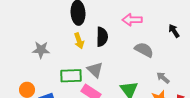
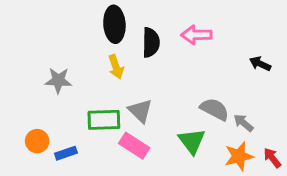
black arrow: (174, 31) -> (260, 64), moved, turned -32
black semicircle: (102, 37) -> (151, 42), moved
gray semicircle: (144, 50) -> (215, 109), moved

